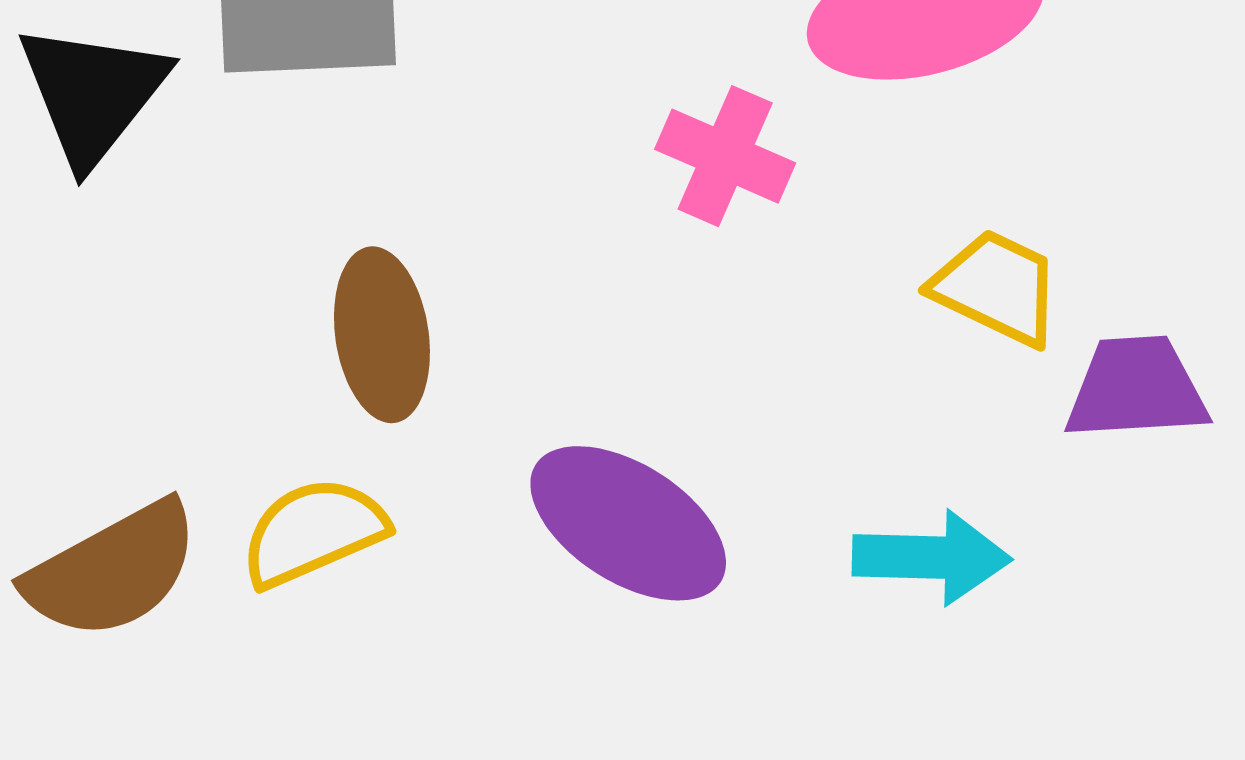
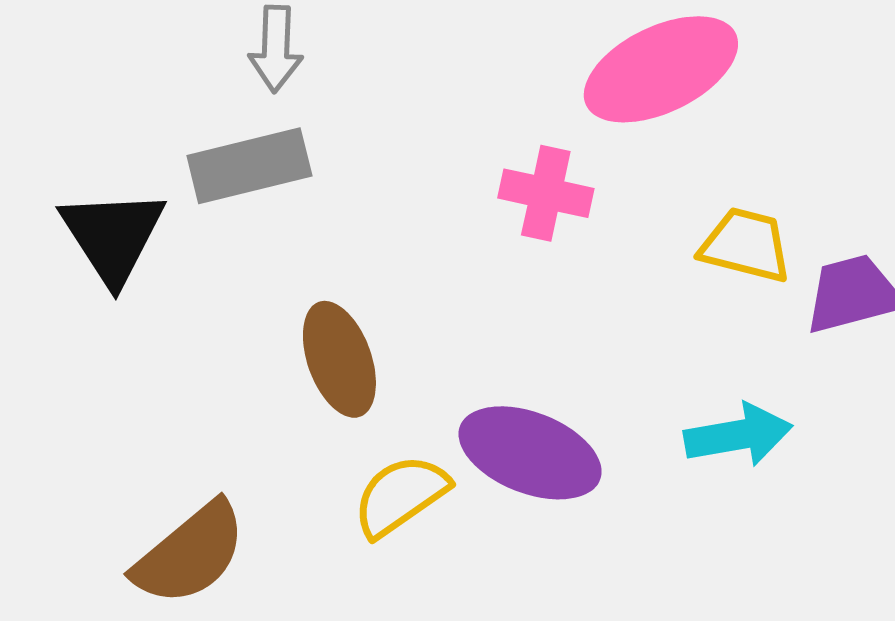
yellow semicircle: (313, 532) -> (401, 496), moved

